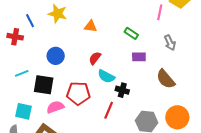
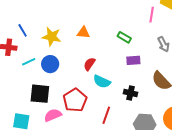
yellow star: (58, 14) -> (52, 37), moved
cyan line: (22, 73) -> (29, 62), moved
black cross: (122, 90) -> (131, 93), moved
red pentagon: (78, 93) -> (75, 100), turned -30

